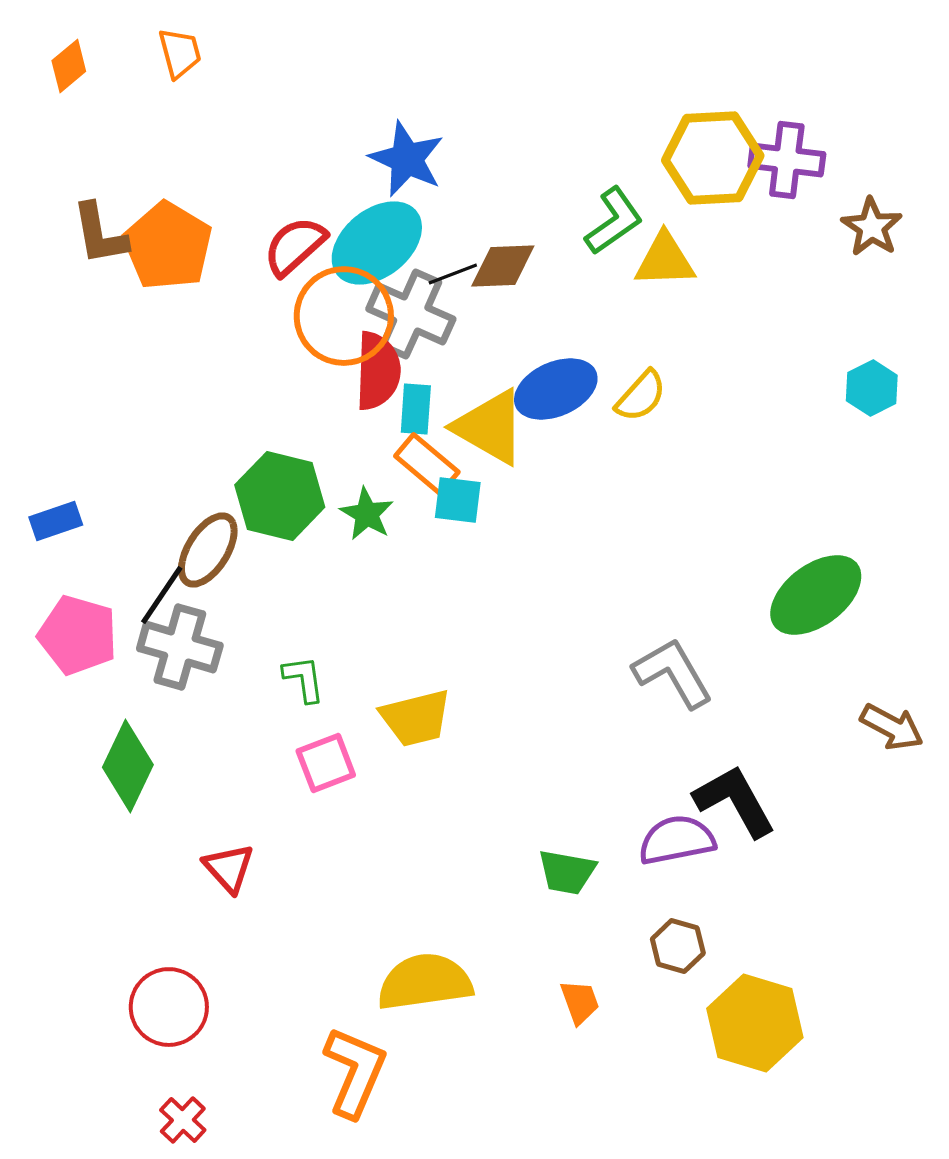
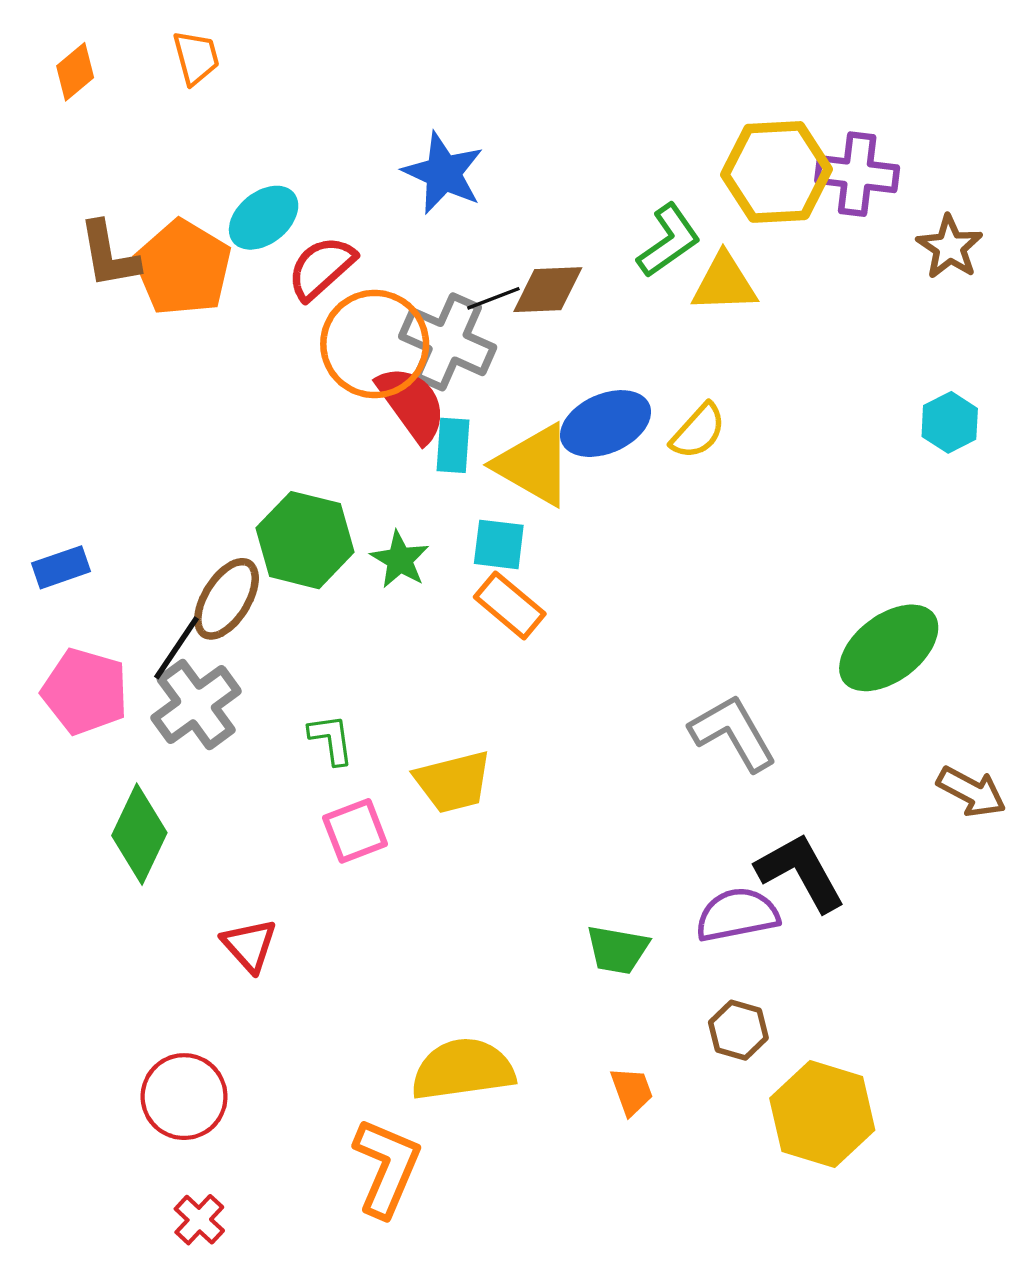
cyan ellipse: (377, 243) -> (264, 218), moved, size x0.7
red semicircle: (378, 371) -> (412, 404), turned -38
orange rectangle: (427, 464) -> (510, 605), moved
gray cross: (180, 647) -> (196, 705), turned 38

